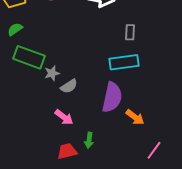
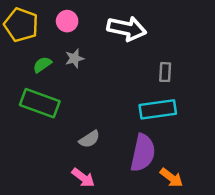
green semicircle: (15, 29) -> (42, 65), moved
gray star: (52, 73) -> (75, 58), moved

